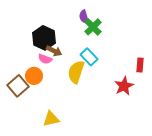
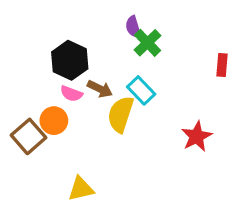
brown arrow: (54, 51) -> (100, 89), moved
red rectangle: (140, 65) -> (222, 65), moved

